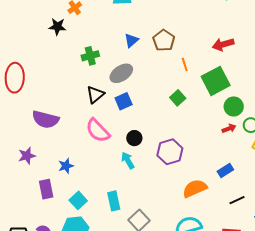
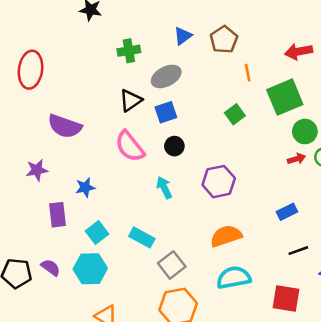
black circle: (134, 138) -> (174, 146), moved
orange semicircle: (195, 188) -> (226, 236), moved
cyan rectangle: (114, 201) -> (142, 237), turned -54

